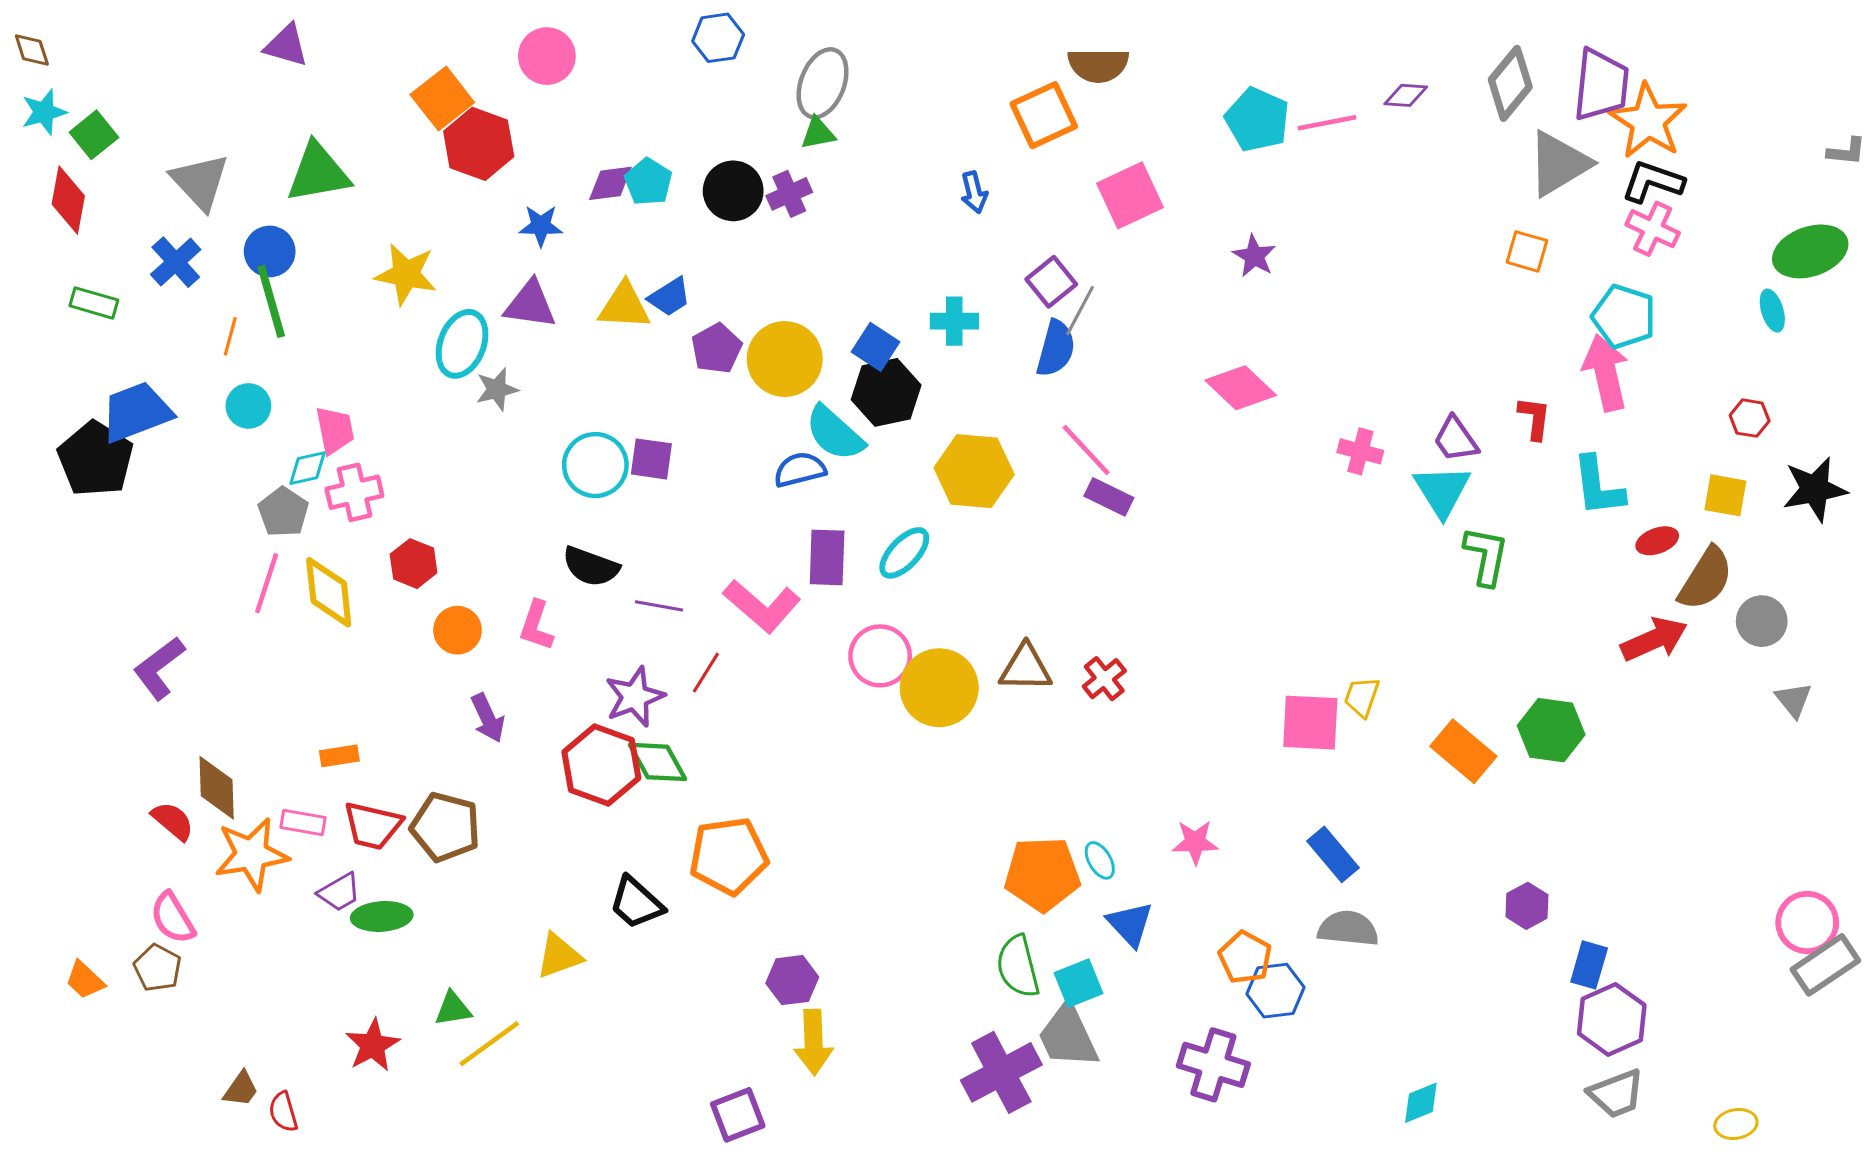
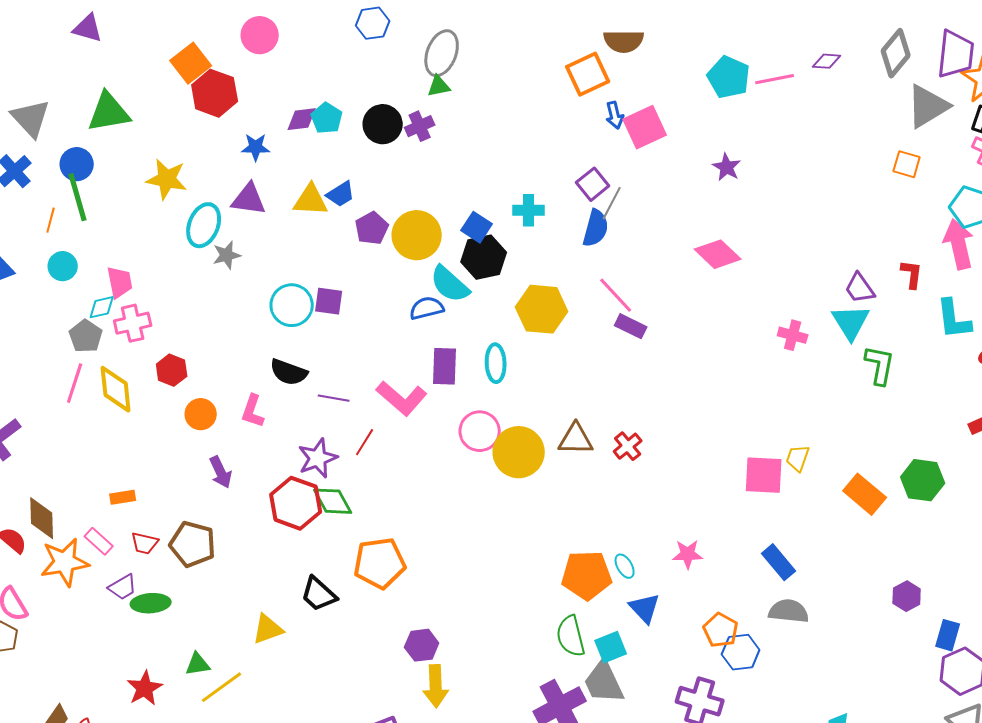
blue arrow: (974, 192) -> (615, 115), moved
pink cross: (1360, 451) -> (793, 335), moved
cyan ellipse: (904, 553) -> (496, 363), turned -45
pink rectangle: (303, 823) -> (99, 541), turned 32
red trapezoid: (373, 826) -> (145, 543), size x0.7

